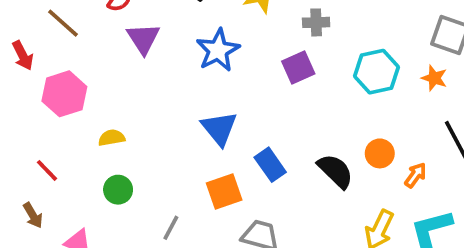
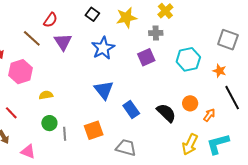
brown line: (63, 23) -> (32, 38), moved
orange star: (434, 78) -> (219, 71), moved
orange square: (224, 192) -> (94, 130), moved
gray line: (171, 228) -> (65, 134), moved, turned -32

